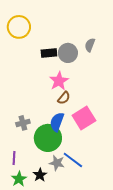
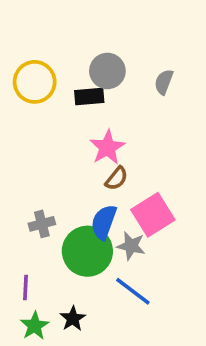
yellow circle: (19, 27) -> (35, 82), moved
gray circle: (68, 53) -> (107, 71), moved
gray star: (57, 163) -> (131, 246), moved

